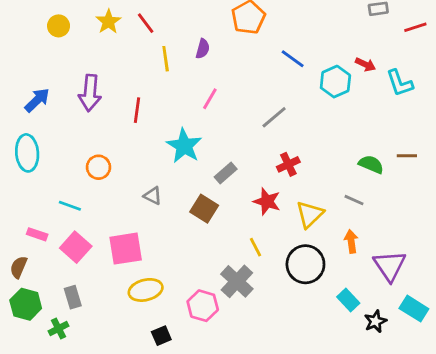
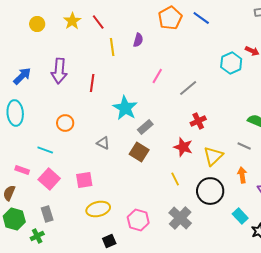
blue line: (293, 59) -> (201, 18), moved
pink line: (210, 99) -> (157, 76), moved
gray rectangle: (226, 173) -> (145, 127), moved
pink square: (126, 249) -> (84, 180), size x0.7
gray cross: (237, 281) -> (180, 218), moved

